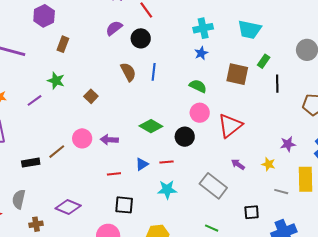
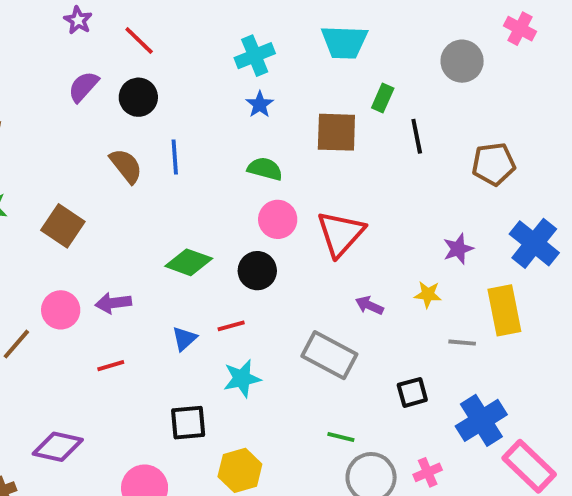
brown square: (91, 96) -> (63, 226), size x1.5
red line: (114, 174) -> (111, 366), moved
black square: (124, 205) -> (188, 423), moved

